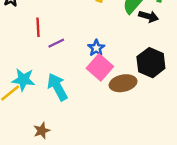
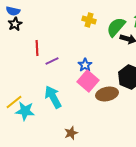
cyan star: (23, 80) -> (25, 111), moved
brown star: (42, 131) -> (71, 133), moved

